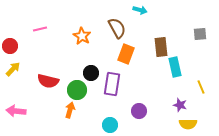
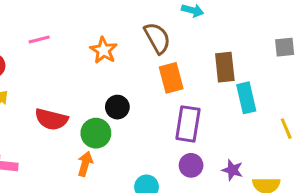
orange rectangle: (126, 54) -> (171, 78), turned -36
purple rectangle: (112, 84) -> (188, 124), moved
purple star: (180, 105) -> (232, 170), moved

